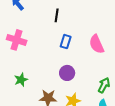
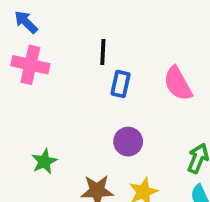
black line: (57, 15) -> (103, 52), moved
pink cross: (17, 40) -> (30, 65), moved

